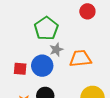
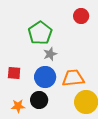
orange trapezoid: (80, 59) -> (73, 78), moved
blue circle: (42, 66) -> (45, 77), moved

